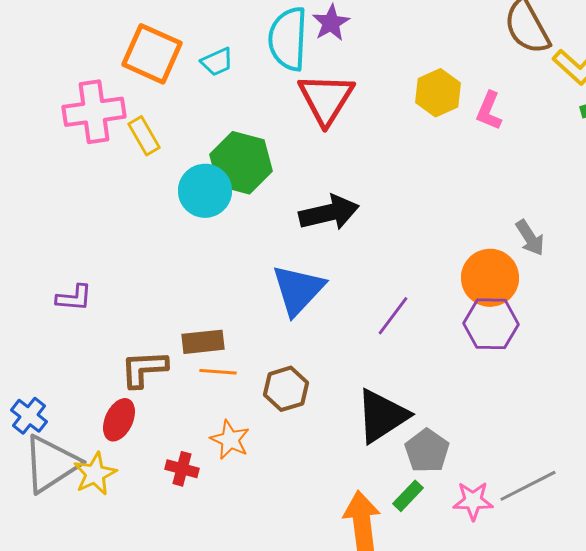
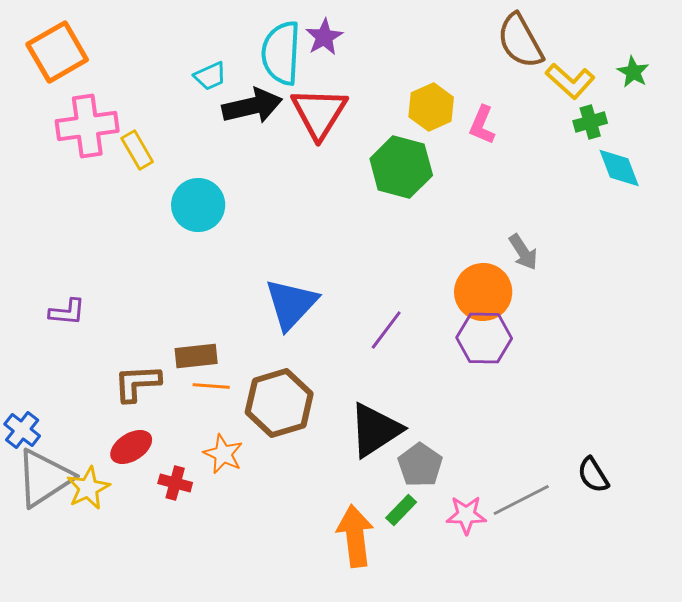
orange square: (152, 54) -> (57, 52), moved, turned 36
green hexagon: (241, 163) -> (401, 167), moved
black arrow: (329, 213) -> (252, 106), moved
brown hexagon: (286, 389) -> (279, 403), size x1.5
red ellipse: (119, 420) -> (131, 447), moved, turned 33

